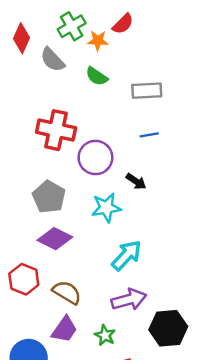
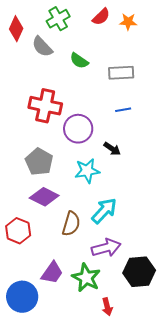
orange star: (98, 41) -> (128, 22), moved
brown semicircle: (67, 292) -> (71, 224), moved, turned 75
green star: (105, 335) -> (86, 278), size x1.6

